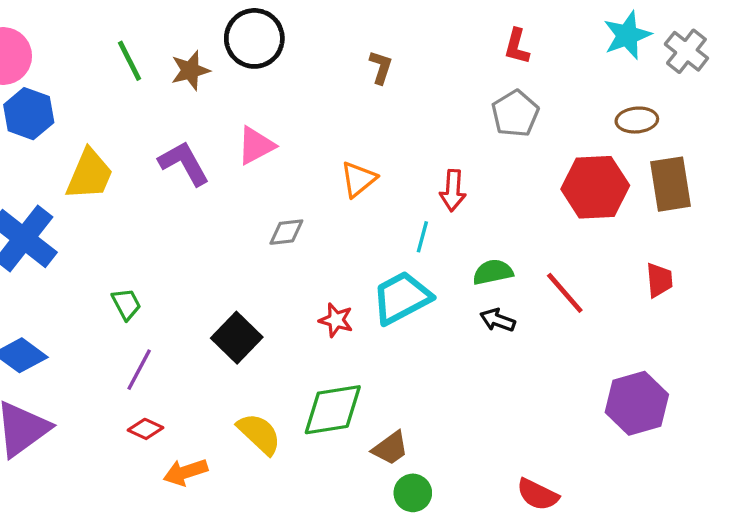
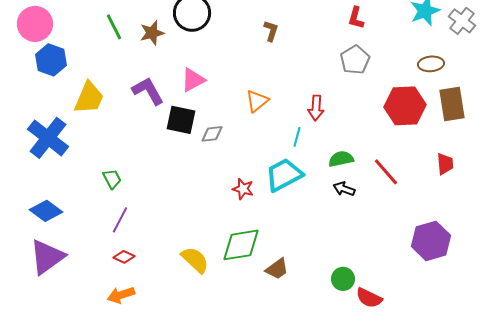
black square: (237, 338) -> (181, 120), moved, turned -32
orange arrow: (186, 472) -> (121, 295), moved
green circle: (413, 493) -> (343, 279), moved

